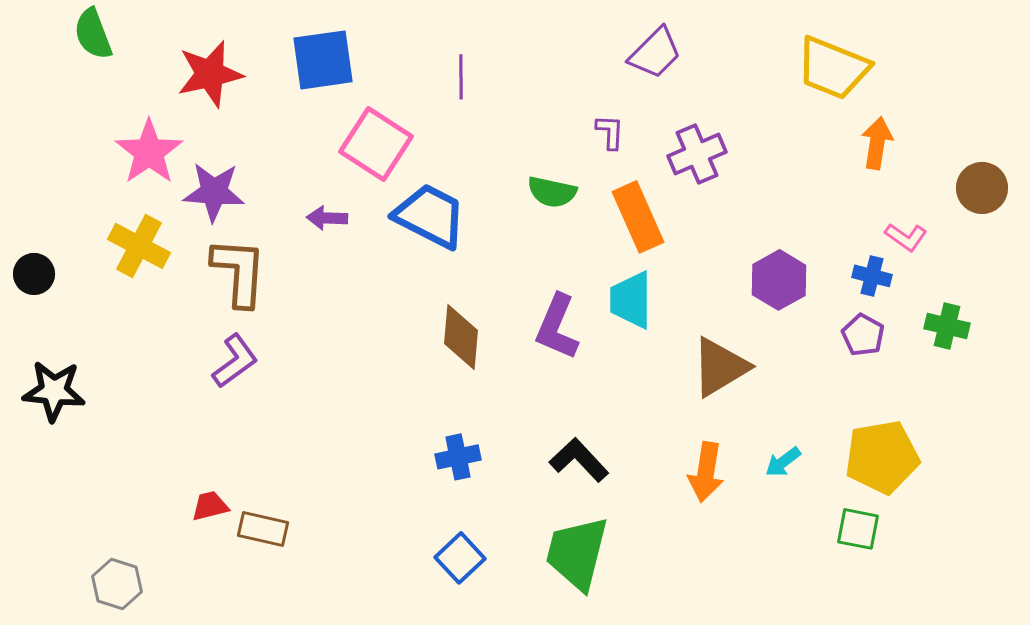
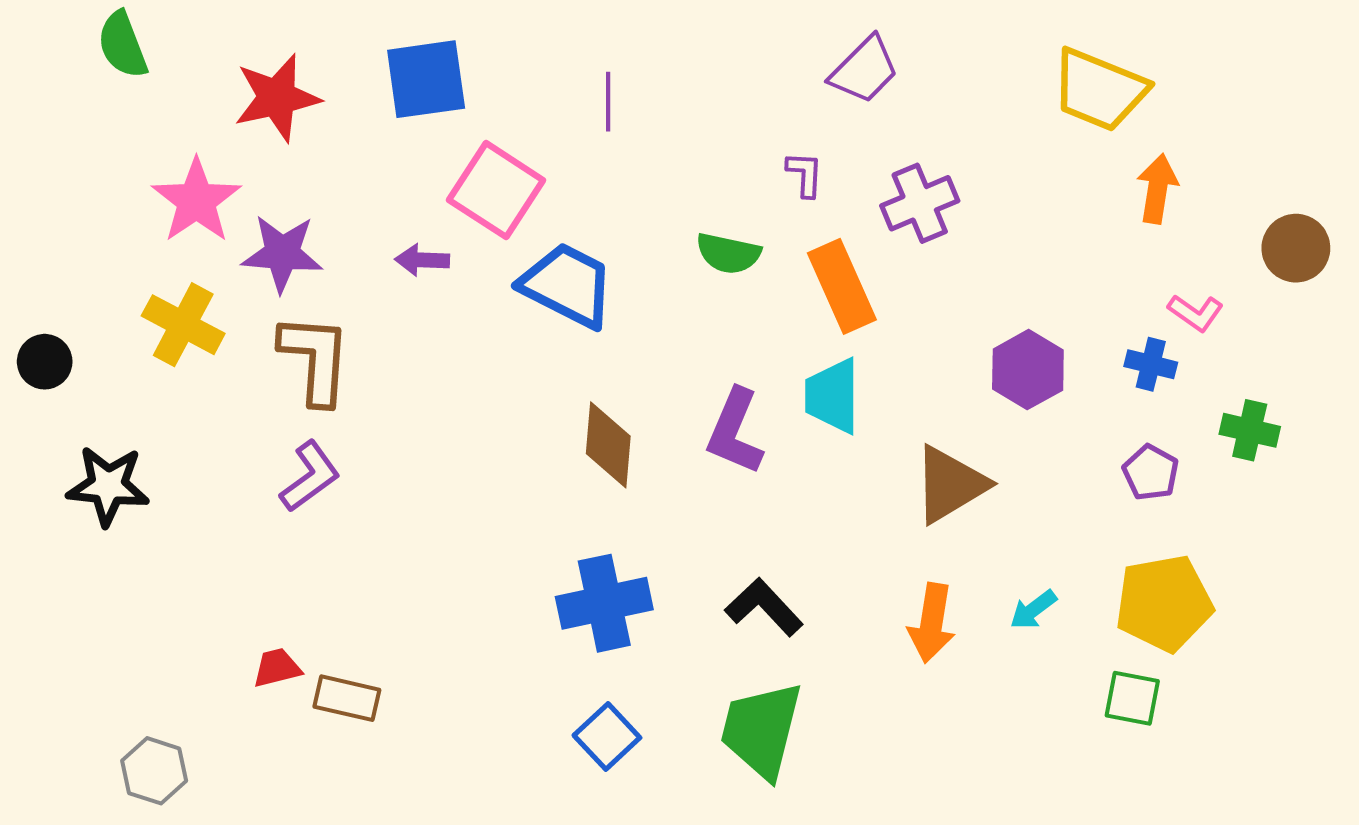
purple arrow: (327, 218) -> (422, 260), moved
purple pentagon: (863, 335) -> (1151, 473), moved
black star: (54, 391) -> (108, 486), moved
blue cross: (458, 457) -> (604, 603), size x1.6

